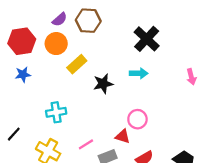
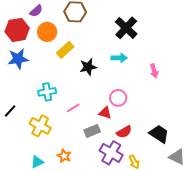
purple semicircle: (60, 19) -> (36, 11), moved
blue star: (23, 74) -> (18, 59), size x1.5
pink arrow: (191, 77) -> (154, 71), moved
pink line: (86, 144) -> (73, 108), moved

